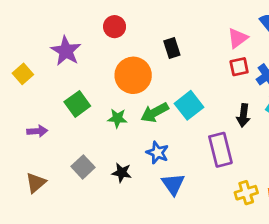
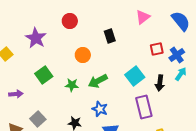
pink triangle: (238, 38) -> (143, 17), moved
orange circle: (133, 75) -> (83, 55), size x0.6
cyan square: (189, 105) -> (135, 76), moved
gray square: (83, 167) -> (38, 119), moved

